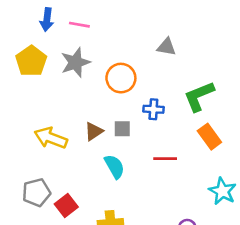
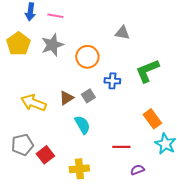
gray square: (122, 129) -> (88, 96), turned -32
orange rectangle: (209, 137) -> (152, 119), moved
red line: (165, 159) -> (121, 147), moved

